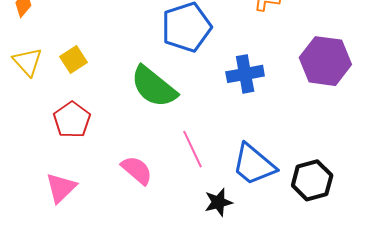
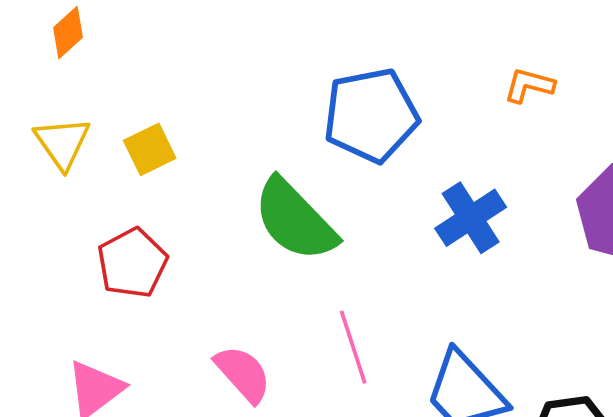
blue cross: (245, 74) -> (471, 218), turned -30

